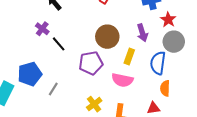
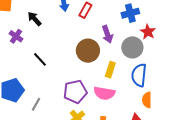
purple cross: (42, 29) -> (16, 36), moved
purple arrow: (142, 33) -> (107, 34), moved
gray circle: (174, 42) -> (132, 47), moved
purple pentagon: (91, 63) -> (75, 92), moved

